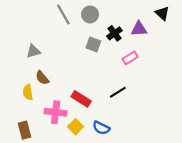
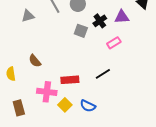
gray triangle: (33, 51) -> (28, 16), moved
yellow semicircle: (28, 92) -> (11, 74), moved
red rectangle: (81, 99) -> (70, 80), turned -36

